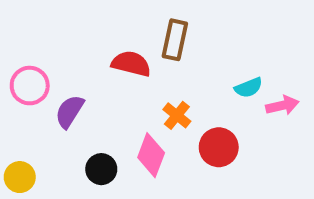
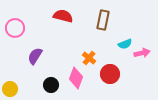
brown rectangle: (175, 40) -> (103, 20), moved
red semicircle: (131, 64) -> (63, 16), moved
pink circle: (30, 86) -> (15, 28), moved

